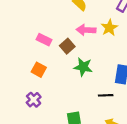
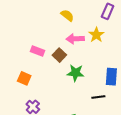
orange square: (39, 70) -> (24, 78), moved

